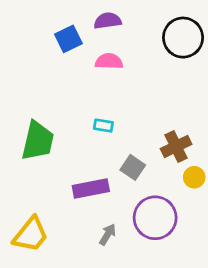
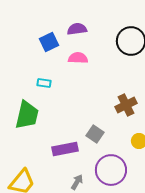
cyan rectangle: (103, 126) -> (44, 83), moved
brown cross: (176, 147) -> (126, 105), moved

